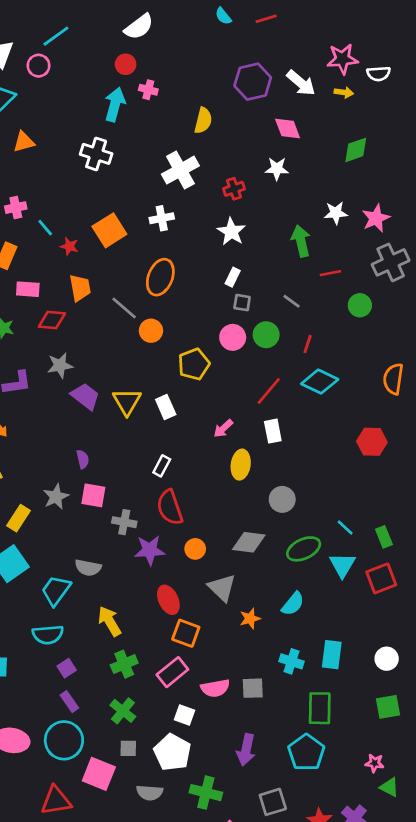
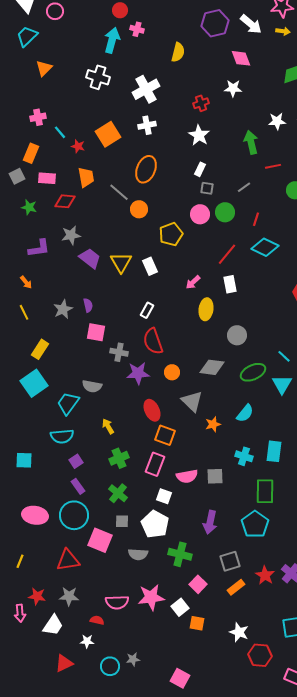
orange triangle: (24, 142) -> (44, 68), turned -30
white cross: (180, 170) -> (146, 89), moved
gray line: (292, 301) -> (244, 187), turned -72
gray star: (56, 497) -> (63, 309), moved
yellow arrow: (109, 621) -> (108, 426), size x0.7
pink rectangle: (172, 672) -> (155, 464), turned -30

